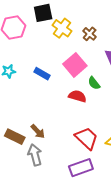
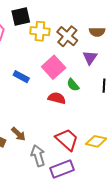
yellow cross: (62, 28) -> (40, 31), turned -30
brown cross: (90, 34) -> (67, 36), size x1.5
gray arrow: (35, 155) -> (38, 156), moved

